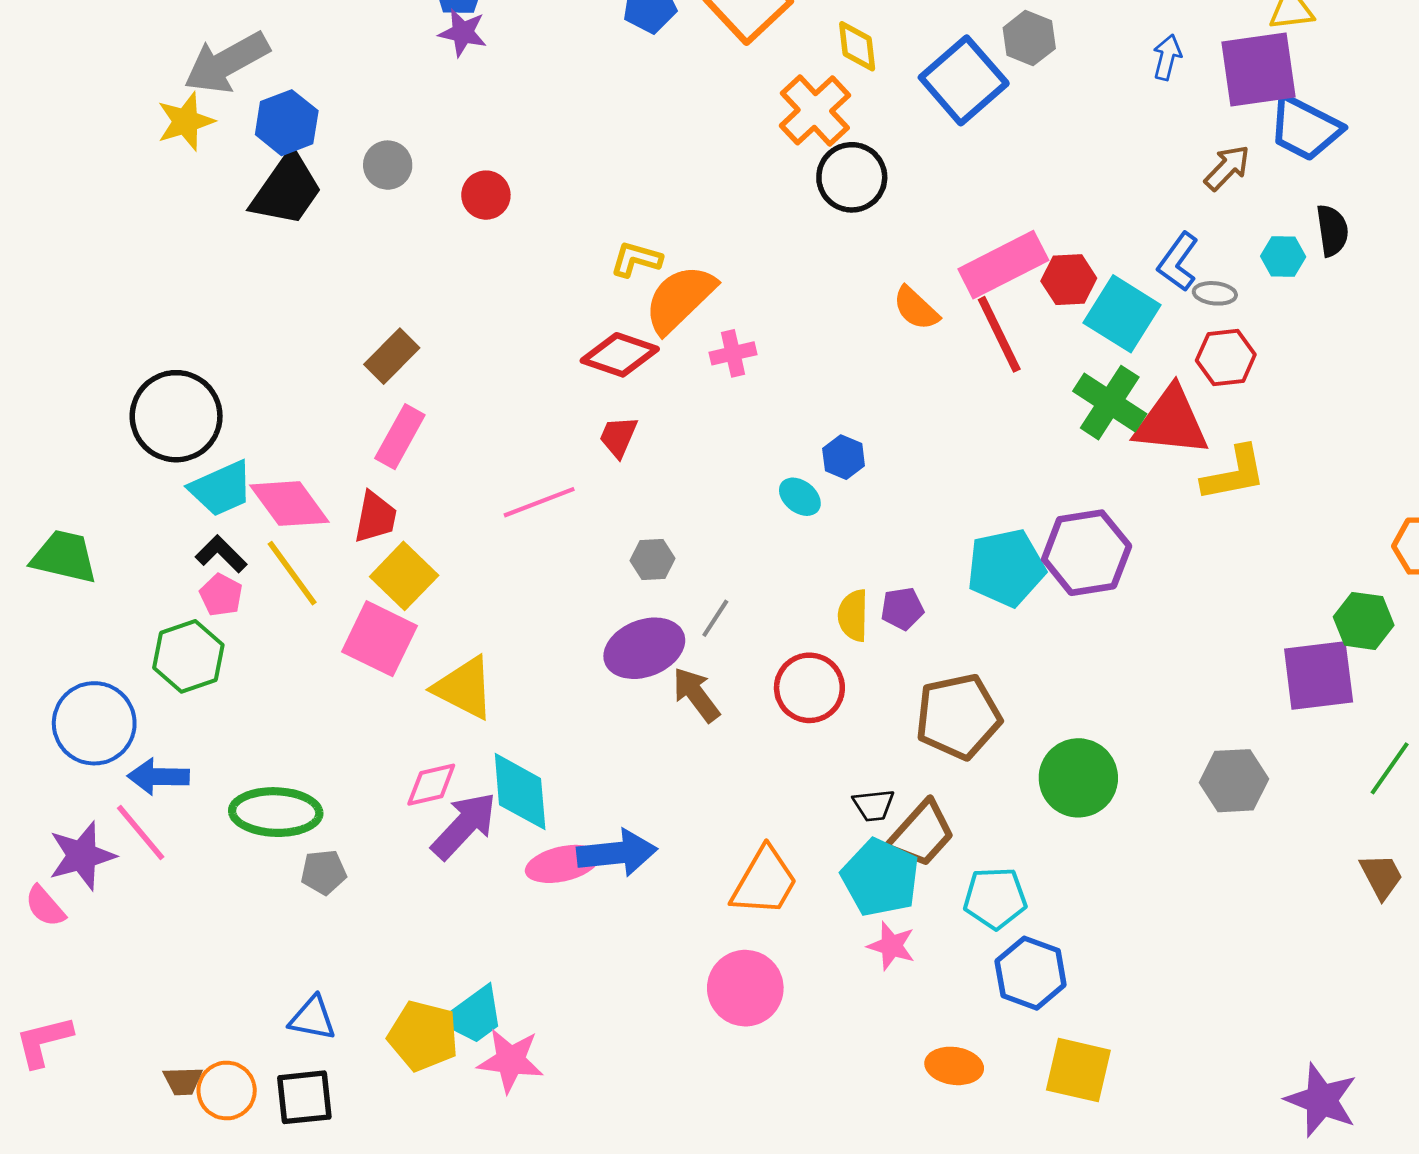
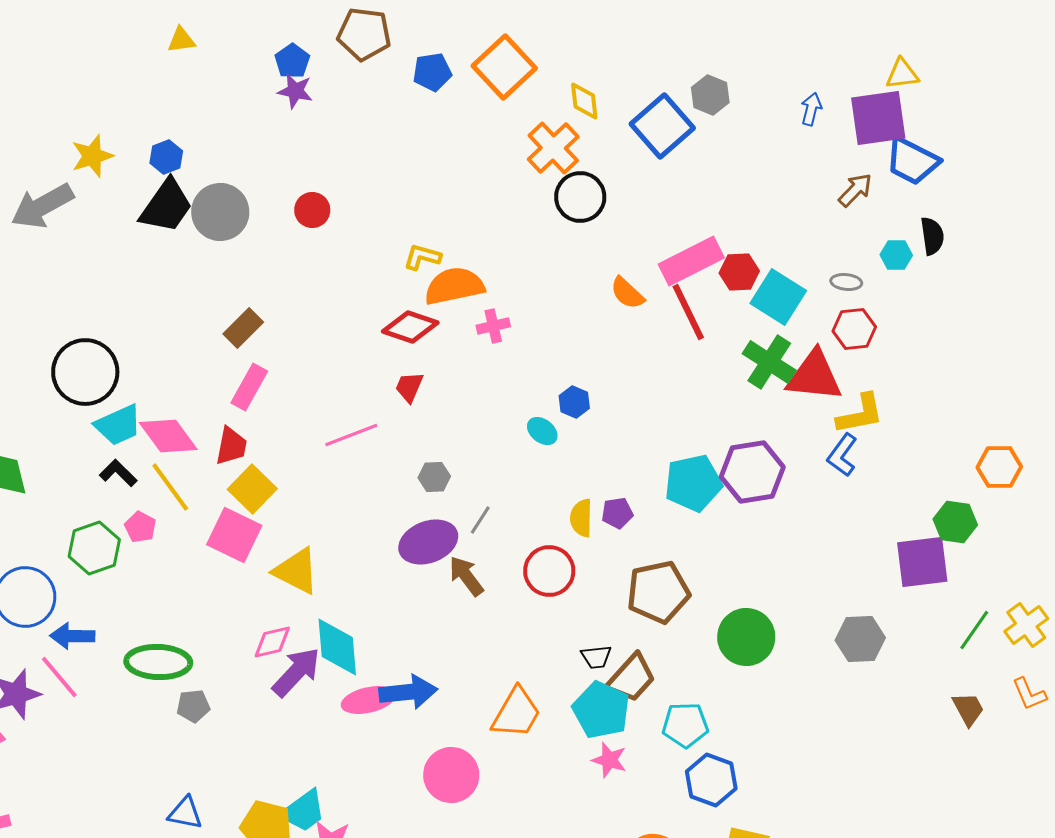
gray arrow: (227, 63) -> (42, 206), moved
blue hexagon: (287, 123) -> (166, 157), size x0.7
gray circle: (388, 165) -> (220, 212), moved, size x1.6
blue L-shape: (1178, 262) -> (842, 455), moved
orange semicircle: (680, 299) -> (454, 286), turned 32
pink pentagon: (221, 595) -> (140, 527), moved
pink circle: (745, 988) -> (451, 775), moved

